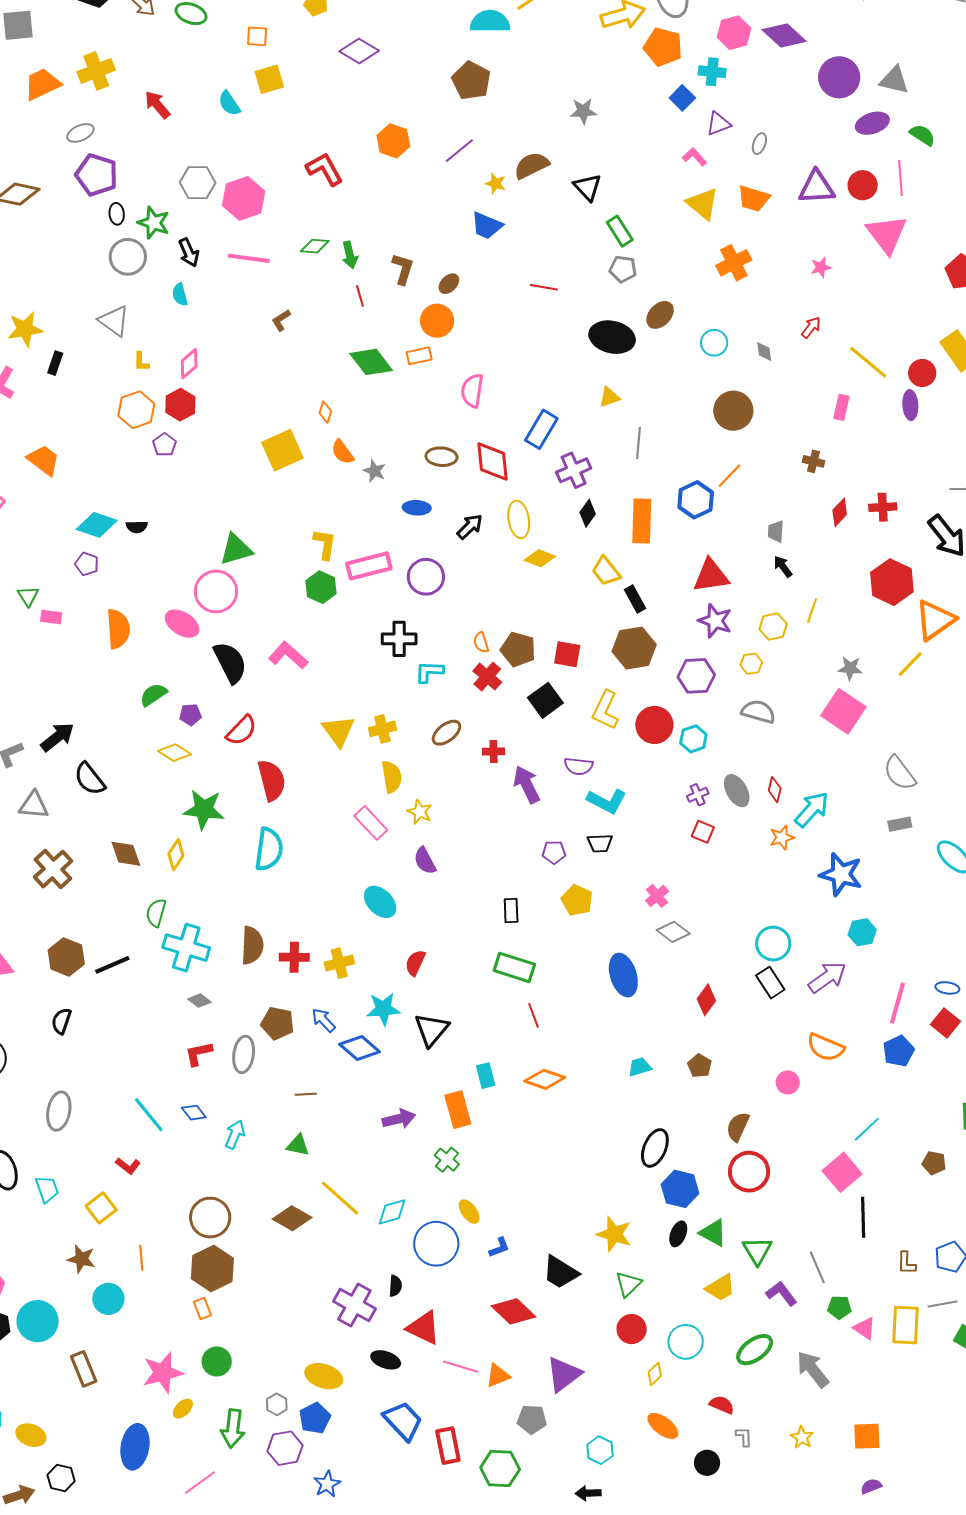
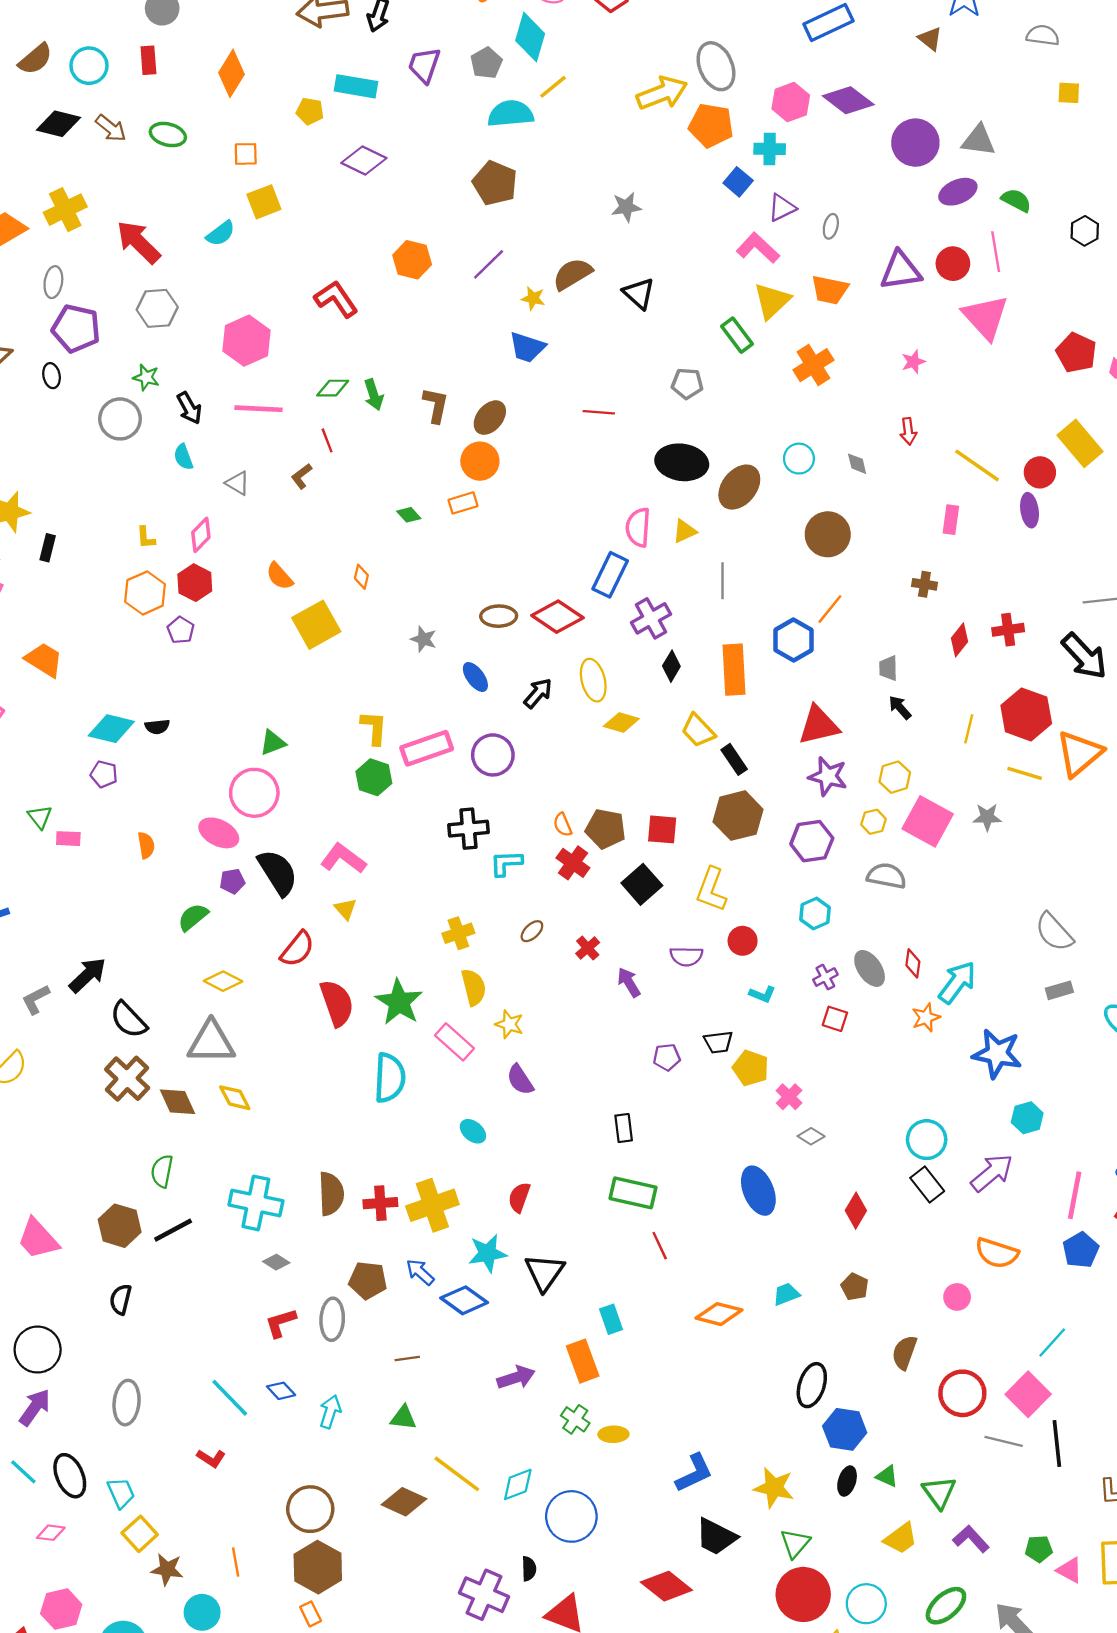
cyan semicircle: (229, 103) -> (221, 233), turned -88
red arrow: (157, 105) -> (138, 242), size x1.4
gray ellipse: (80, 133) -> (53, 282), turned -52
pink L-shape: (694, 157) -> (758, 248), size x1.5
gray hexagon: (198, 183) -> (157, 308), moved
yellow triangle: (703, 204) -> (772, 301), turned 42
black ellipse: (117, 214) -> (52, 376), moved
green star: (154, 223) -> (146, 377), size x0.7
green rectangle: (620, 231) -> (737, 335), moved
brown ellipse: (449, 284) -> (490, 418), size x1.4
red line: (360, 296) -> (327, 440), moved
brown ellipse: (660, 315) -> (739, 487), moved, size x1.4
gray triangle: (114, 321) -> (238, 483), moved, size x0.7
red arrow: (811, 327) -> (908, 431), turned 140
green diamond: (371, 362) -> (409, 515), size x0.5
pink semicircle: (472, 391) -> (638, 527), moved
orange semicircle: (342, 452) -> (280, 576), moved
red diamond: (493, 462) -> (557, 617), turned -45
blue ellipse: (417, 508) -> (475, 677), turned 56
green triangle: (236, 549) -> (273, 743), size x0.7
yellow line: (812, 610) -> (969, 729), moved
orange semicircle: (118, 629) -> (146, 845), size x0.6
yellow line: (910, 664) -> (1025, 773), moved, turned 68
pink square: (843, 711) -> (928, 821), moved
purple pentagon: (190, 715) -> (232, 881), moved
red circle: (654, 725) -> (743, 941), moved, size x0.7
yellow triangle: (338, 731) -> (346, 909), moved, size x0.6
brown ellipse: (446, 733) -> (532, 931), size x0.7
red cross: (494, 752) -> (588, 948), turned -35
purple arrow: (527, 784) -> (629, 982), size x0.7
cyan L-shape: (607, 801) -> (762, 994), moved, size x0.6
gray triangle: (34, 805) -> (211, 1042), moved, size x1.4
green star: (204, 810) -> (399, 1002), moved, turned 30
cyan semicircle: (269, 849) -> (390, 1078), moved
yellow diamond: (176, 855) -> (235, 1098), turned -56
brown cross: (53, 869) -> (127, 1079), moved
yellow pentagon: (577, 900) -> (751, 1068), moved
cyan ellipse: (380, 902) -> (473, 1131), size x0.7
green semicircle: (156, 913) -> (162, 1171), moved
gray diamond: (673, 932) -> (811, 1136), size x0.7
yellow cross: (339, 963) -> (432, 1205), size x1.5
orange diamond: (545, 1079) -> (719, 1314), moved
red circle: (749, 1172) -> (962, 1393), moved
yellow square: (101, 1208) -> (140, 1534), moved
yellow ellipse: (469, 1212) -> (613, 1434), moved, turned -50
green triangle: (713, 1233) -> (887, 1476), size x0.7
blue L-shape: (499, 1247) -> (694, 1473), moved, size x1.6
gray line: (817, 1267) -> (1004, 1441), moved, turned -48
red circle: (632, 1329) -> (803, 1594), size x1.6

